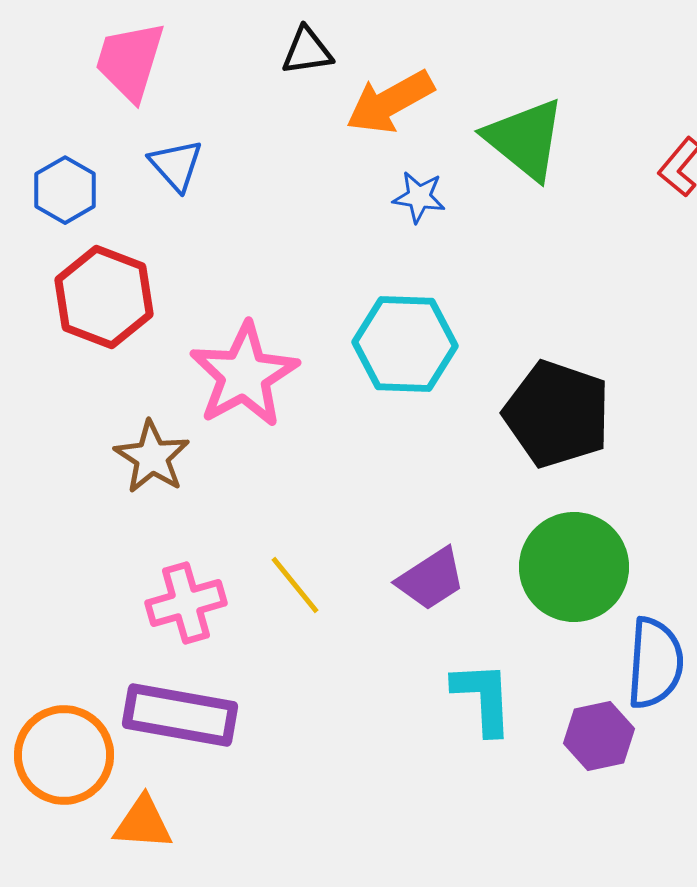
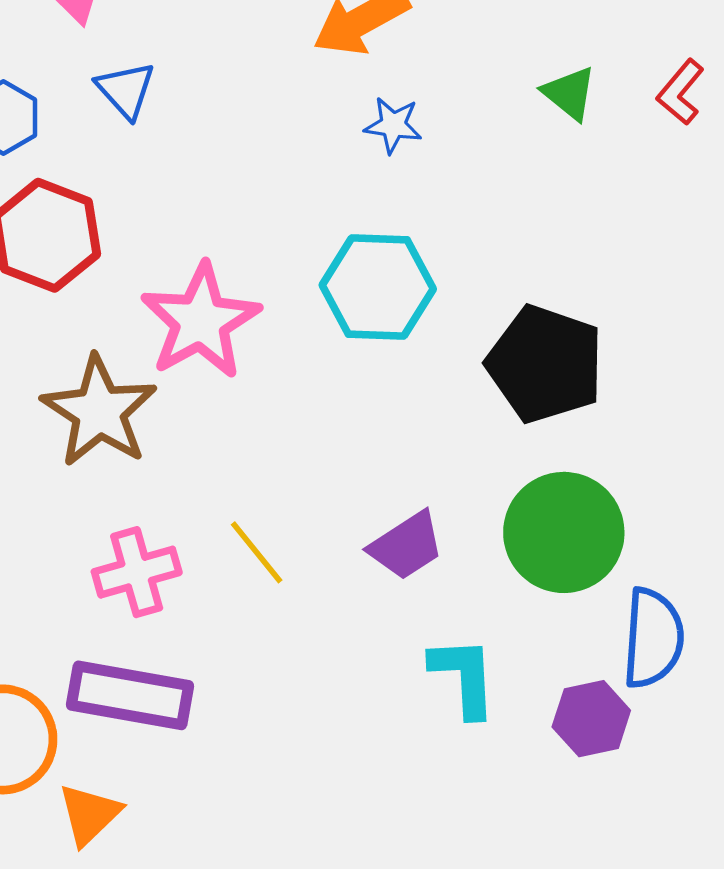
green triangle: (525, 139) -> (569, 93), moved, size x0.6
brown star: (152, 457) -> (99, 411), size x1.4
orange triangle: (143, 823) -> (89, 814), turned -48

